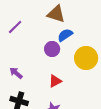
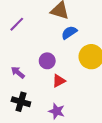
purple circle: (52, 49) -> (47, 61), moved

